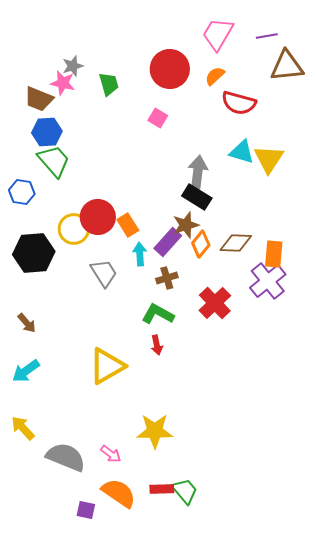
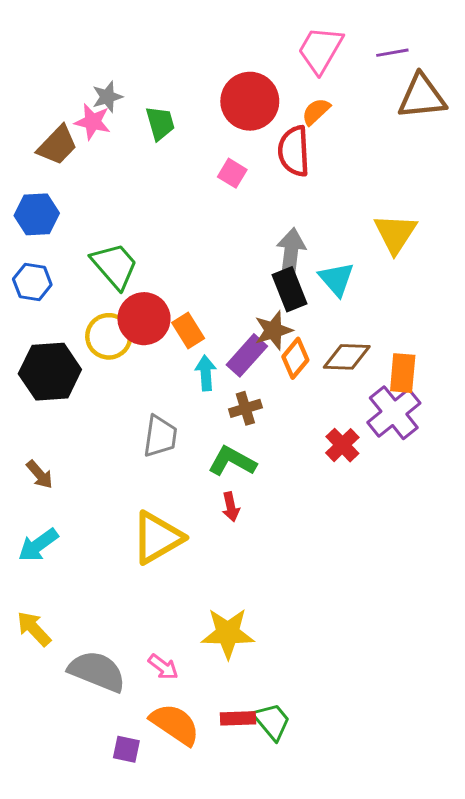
brown trapezoid: (39, 99) -> (57, 145), turned -68
red semicircle: (239, 103) -> (294, 151), moved, turned 72
blue hexagon: (47, 132) -> (37, 214), moved
cyan triangle: (242, 152) -> (337, 279), moved, turned 32
green trapezoid: (54, 161) -> (115, 266), moved
black rectangle: (197, 197) -> (290, 289), turned 36
gray trapezoid: (104, 273) -> (160, 436), moved, turned 40
red cross: (215, 303) -> (342, 445), moved, size x0.7

